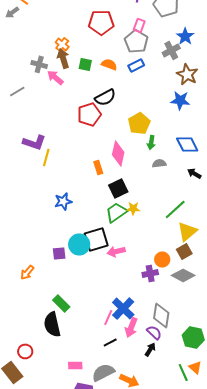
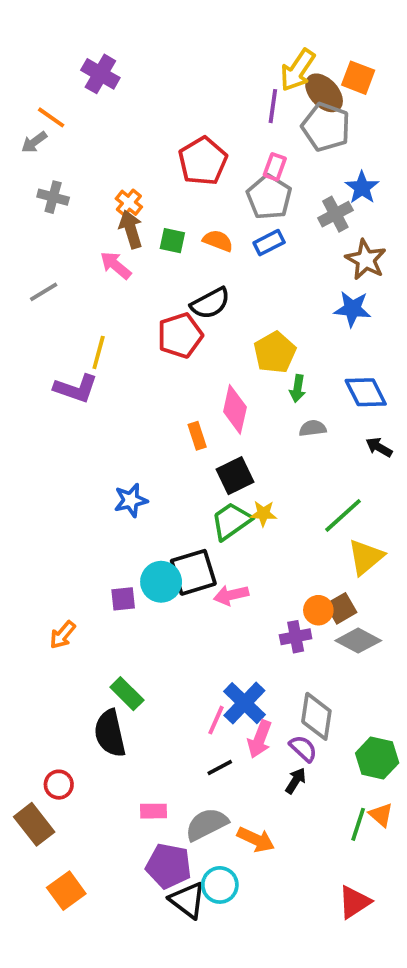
red pentagon: (101, 22) -> (203, 161), turned -30
gray cross: (39, 64) -> (53, 197), moved
yellow line: (46, 157) -> (99, 352), moved
brown square: (184, 251) -> (341, 608), moved
green line: (183, 372) -> (358, 824), turned 42

